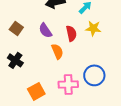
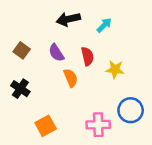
yellow star: (93, 28) -> (115, 69), moved
blue circle: (94, 75) -> (131, 110), moved
pink cross: (68, 84) -> (98, 125), moved

